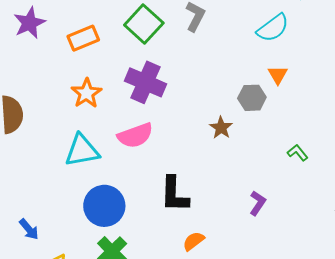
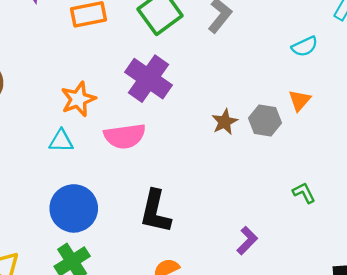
cyan semicircle: (273, 28) -> (305, 46), size x0.7
orange star: (86, 93) -> (78, 99), moved
brown star: (221, 128) -> (225, 122), moved
cyan triangle: (82, 151) -> (61, 141), size x0.6

